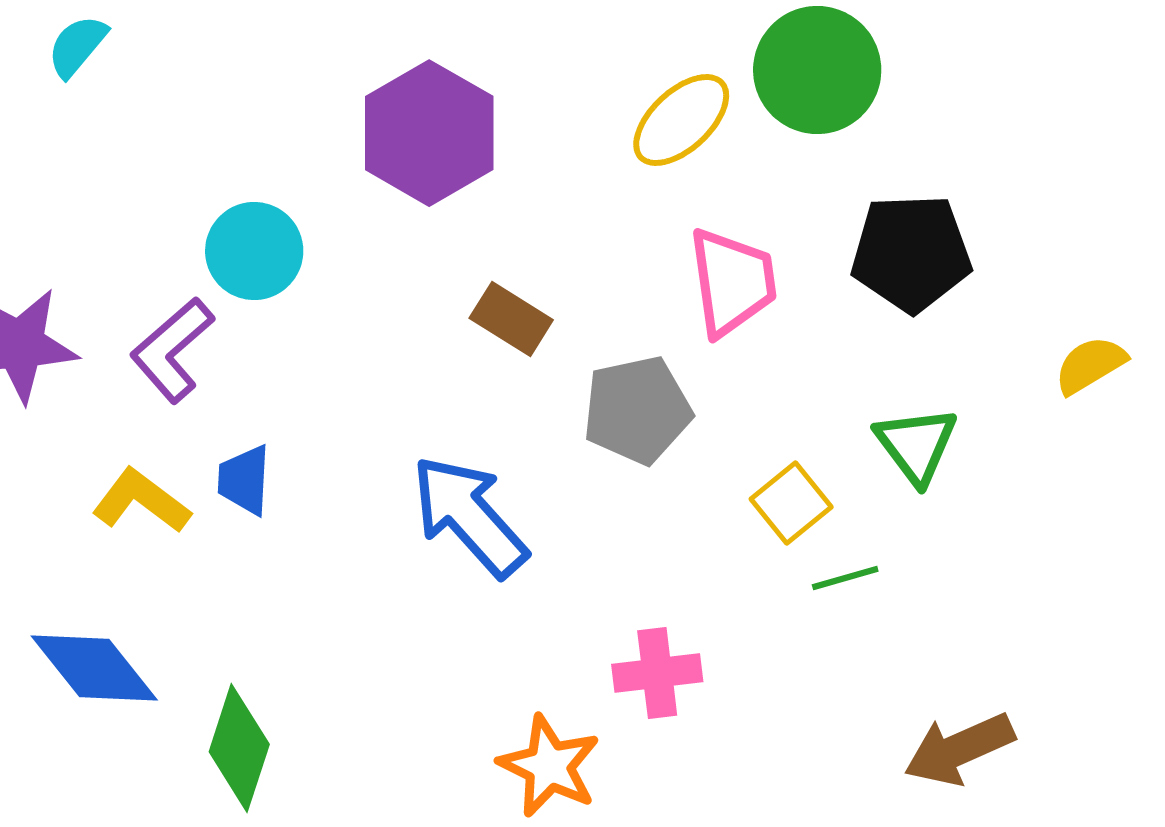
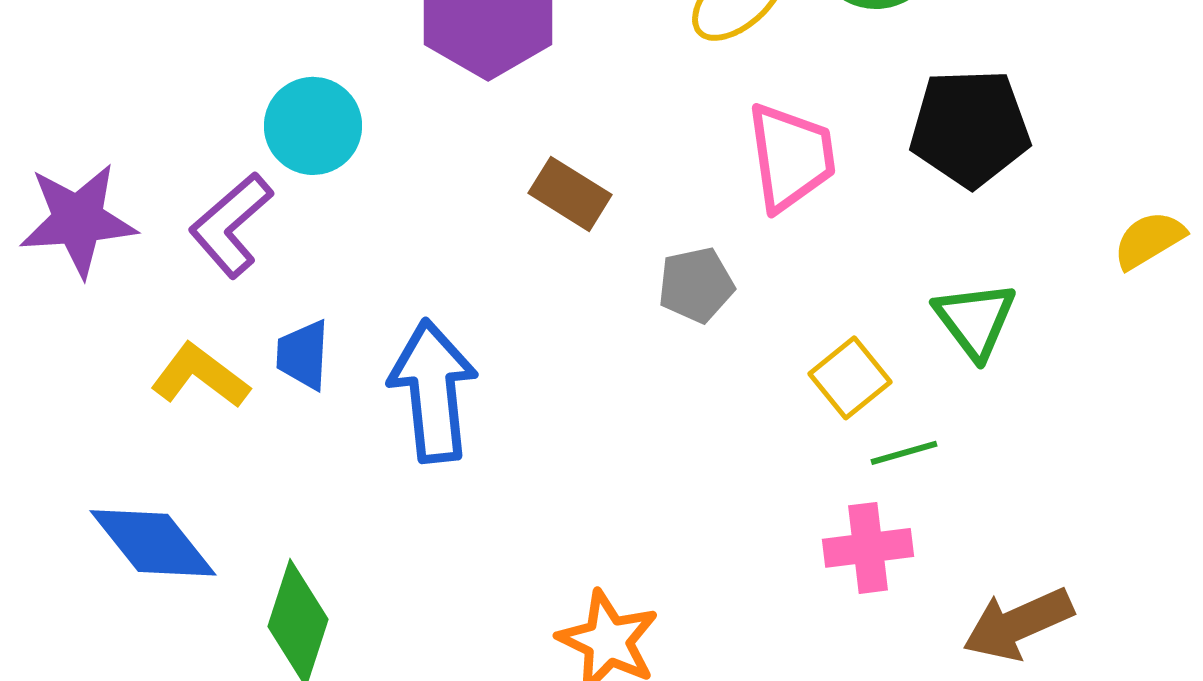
gray pentagon: (637, 410) -> (696, 285), size x0.7
blue arrow: (469, 516) -> (433, 391), moved, turned 36
pink cross: (657, 673) -> (868, 548), moved

